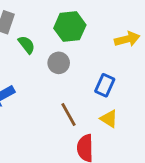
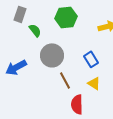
gray circle: (59, 63) -> (52, 55), moved, size x1.5
blue rectangle: (105, 85) -> (91, 59), turned -56

